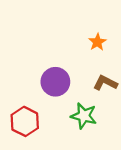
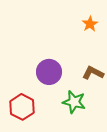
orange star: (97, 42) -> (90, 24), moved

